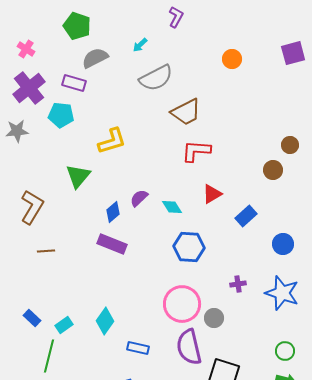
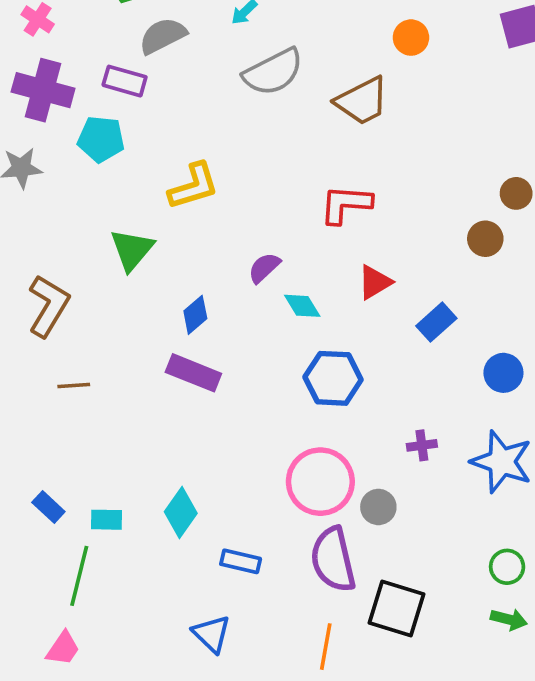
purple cross: (29, 88) -> (43, 90), turned -36
brown trapezoid: (186, 112) -> (362, 101), moved
purple semicircle: (139, 198) -> (264, 268), moved
cyan rectangle: (64, 325) -> (106, 520), turned 36

